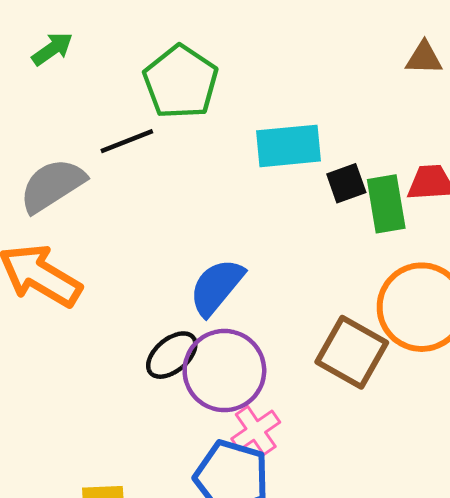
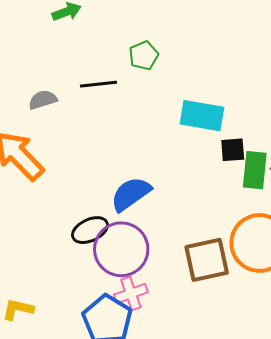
green pentagon: (181, 82) -> (144, 56), size x0.6
gray semicircle: (52, 185) -> (43, 100), size x0.6
brown square: (352, 352) -> (207, 260), turned 33

